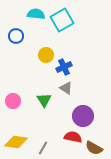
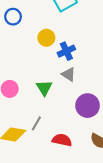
red semicircle: (73, 137) -> (62, 140), moved
gray line: (43, 148) -> (36, 123), moved

